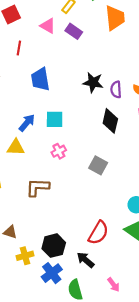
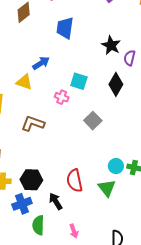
cyan square: (55, 119) -> (79, 81), moved
pink cross: (59, 151) -> (62, 97), turned 32
red semicircle: (98, 233) -> (75, 181), turned 120

